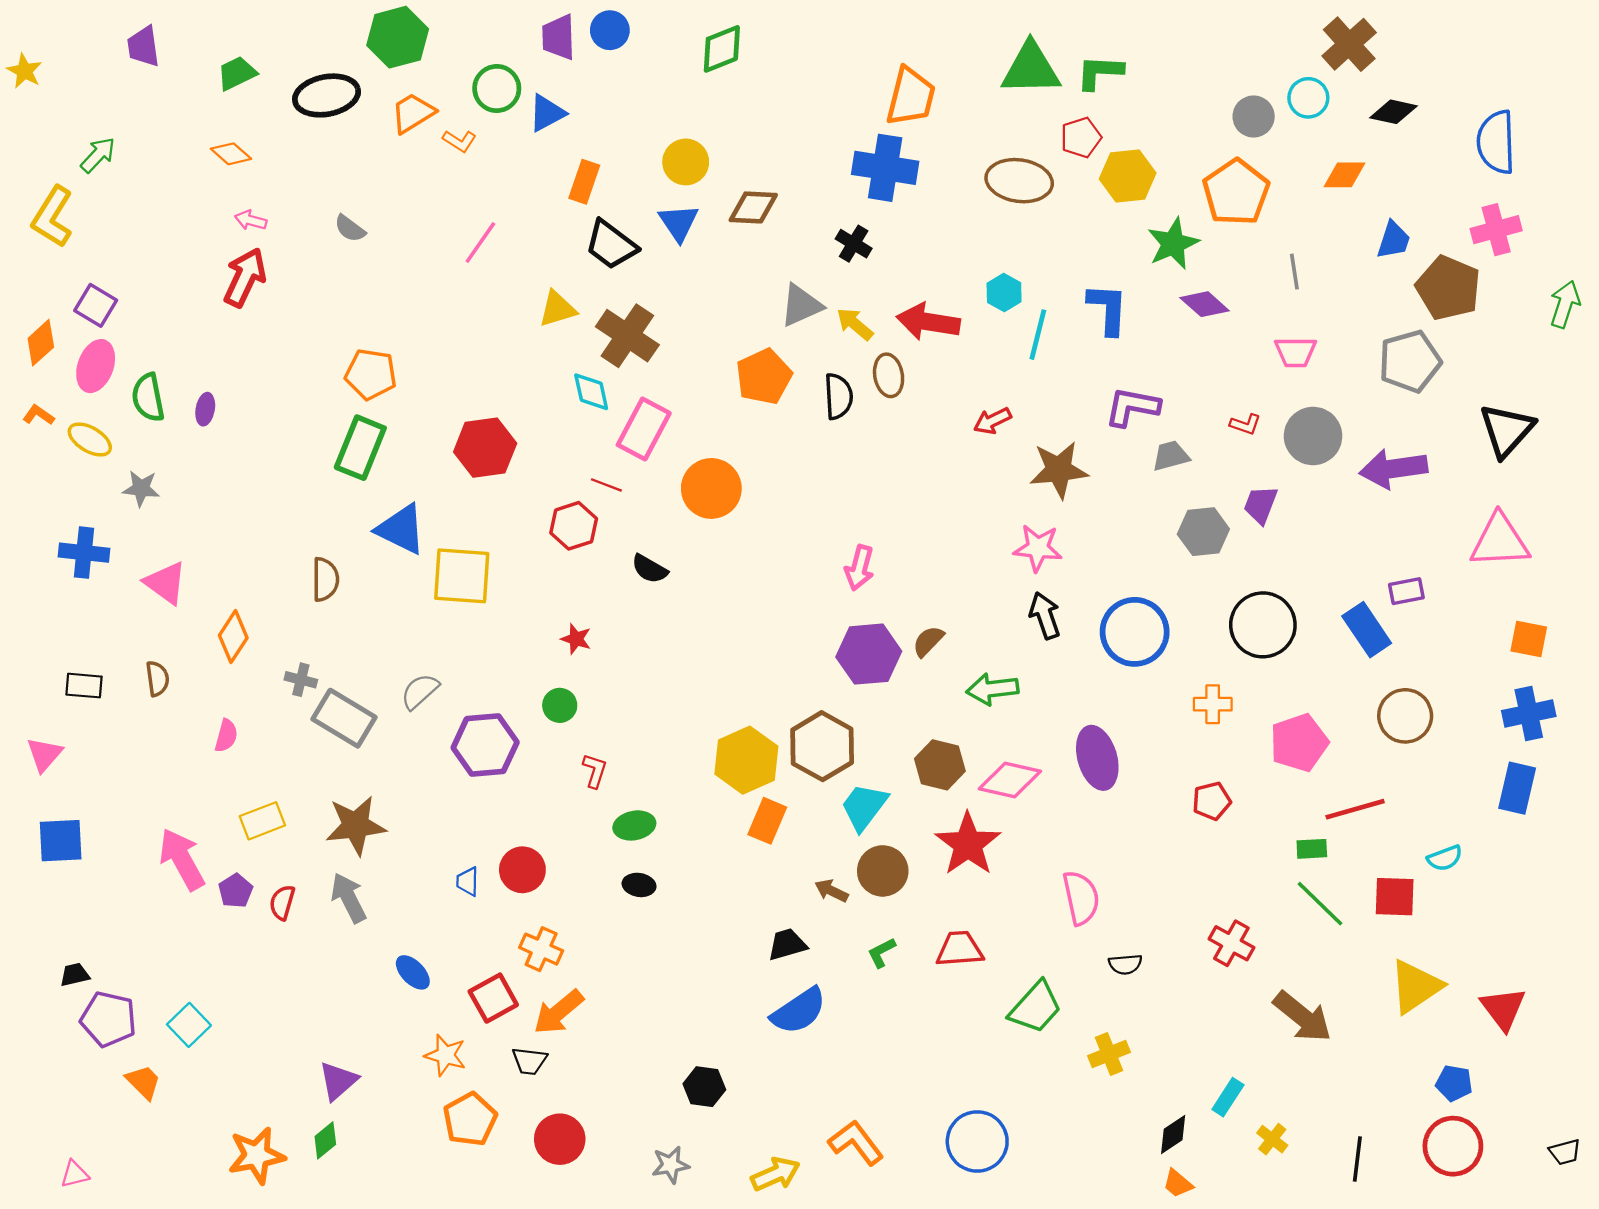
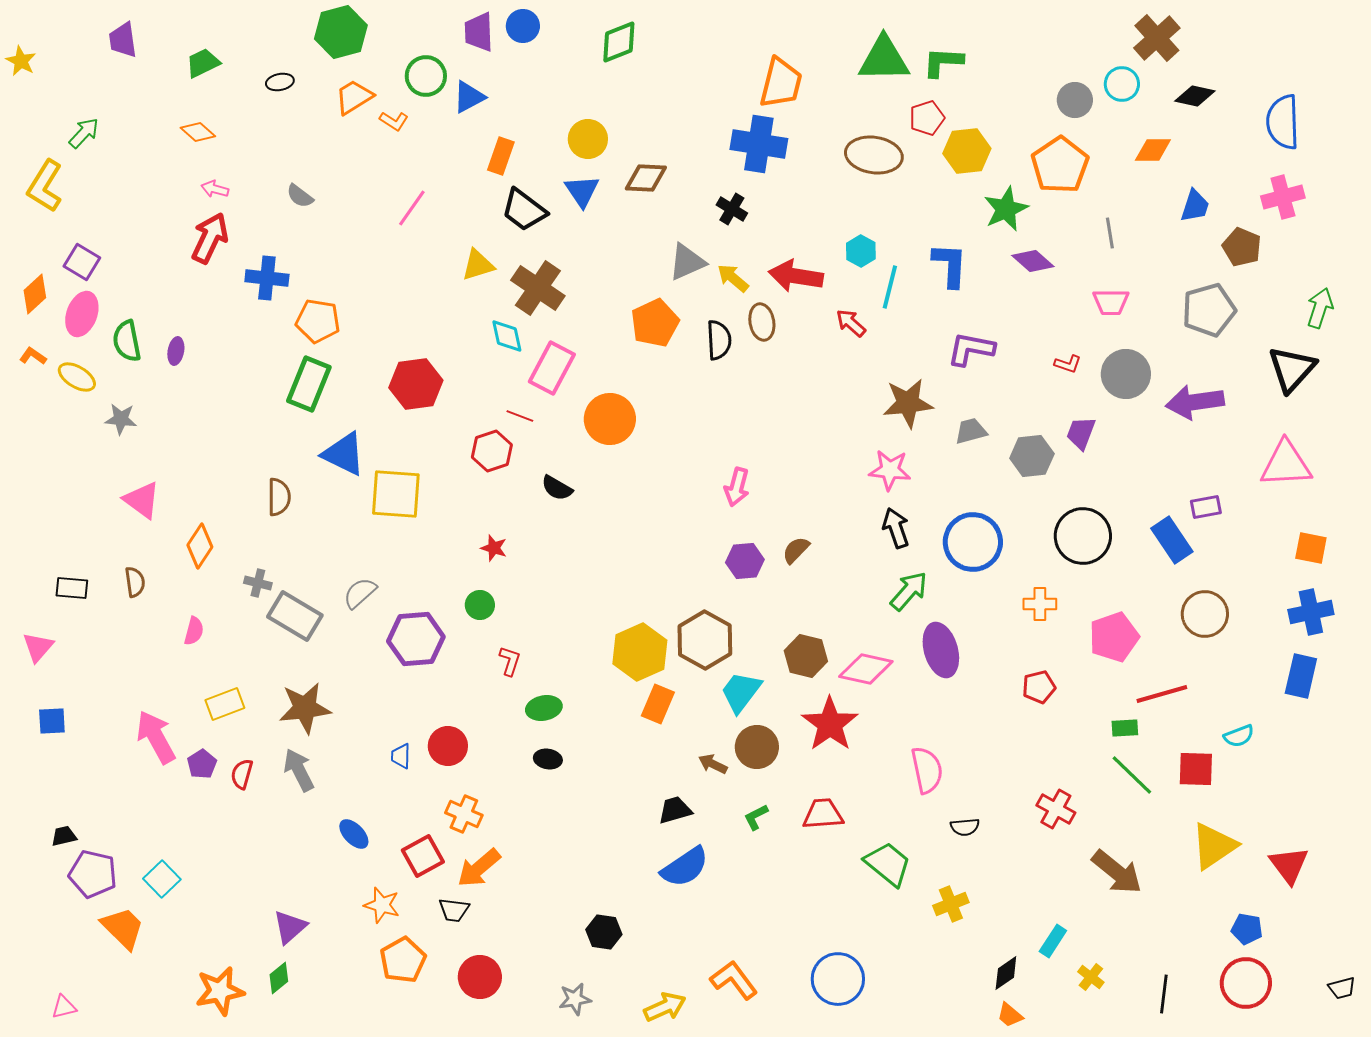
black ellipse: (327, 95) -> (280, 82), size x0.5
brown pentagon: (1448, 288) -> (1242, 247), size x0.7
green arrow: (1565, 304) -> (1320, 308), moved
red arrow: (992, 421) -> (851, 323), moved, turned 68
gray trapezoid: (1171, 456) -> (971, 431), moved
blue cross: (84, 553) -> (267, 278), moved
purple hexagon: (869, 654) -> (745, 561), size x0.7
green arrow: (992, 689) -> (909, 591), moved, turned 138
blue square: (61, 841) -> (52, 721), size x0.7
green trapezoid: (1035, 1007) -> (888, 864), turned -93
orange trapezoid: (143, 1082) -> (123, 928), size x1.4

